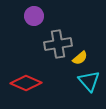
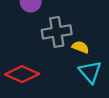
yellow semicircle: (80, 58) -> (80, 47), turned -119

